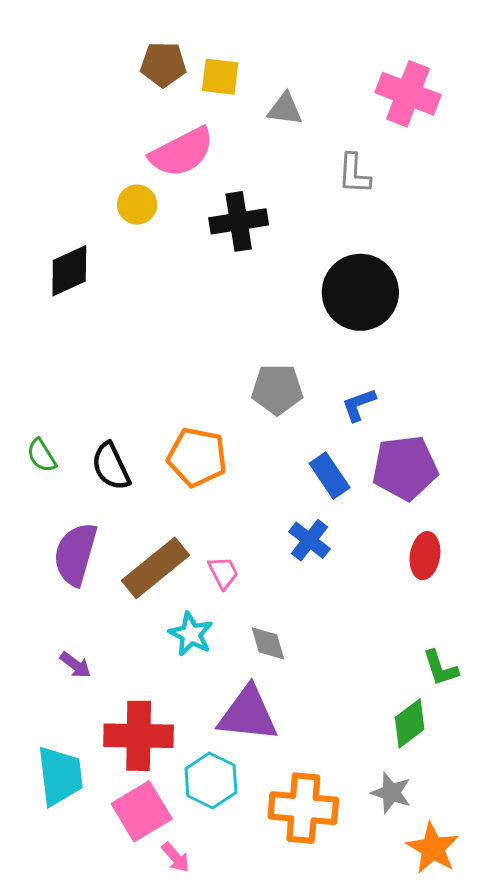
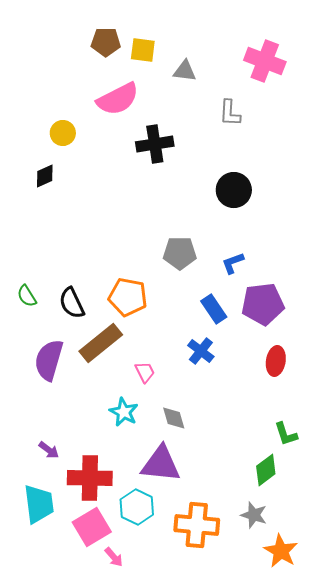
yellow circle: (137, 205) -> (63, 133), moved
black diamond: (69, 271) -> (45, 176), size x0.7
black circle: (360, 292) -> (234, 190), size x0.7
brown rectangle: (156, 568) -> (101, 343), moved
purple arrow: (75, 665) -> (49, 450), moved

